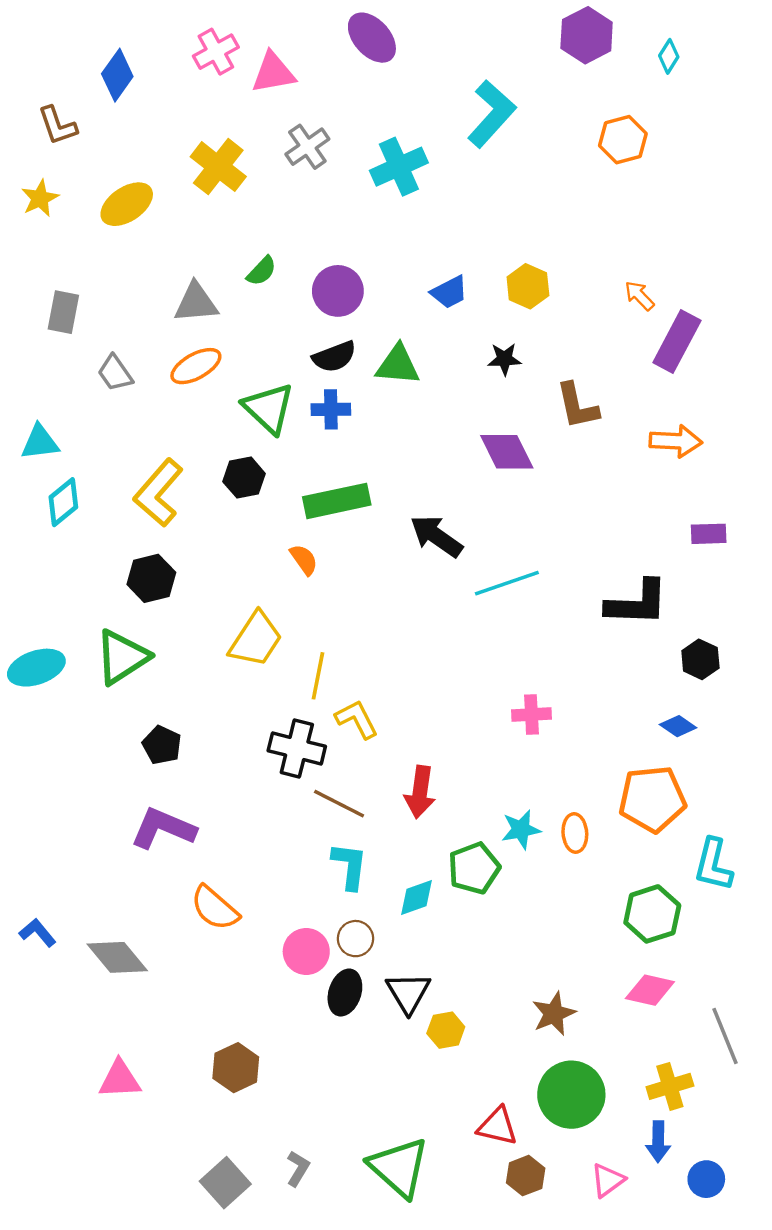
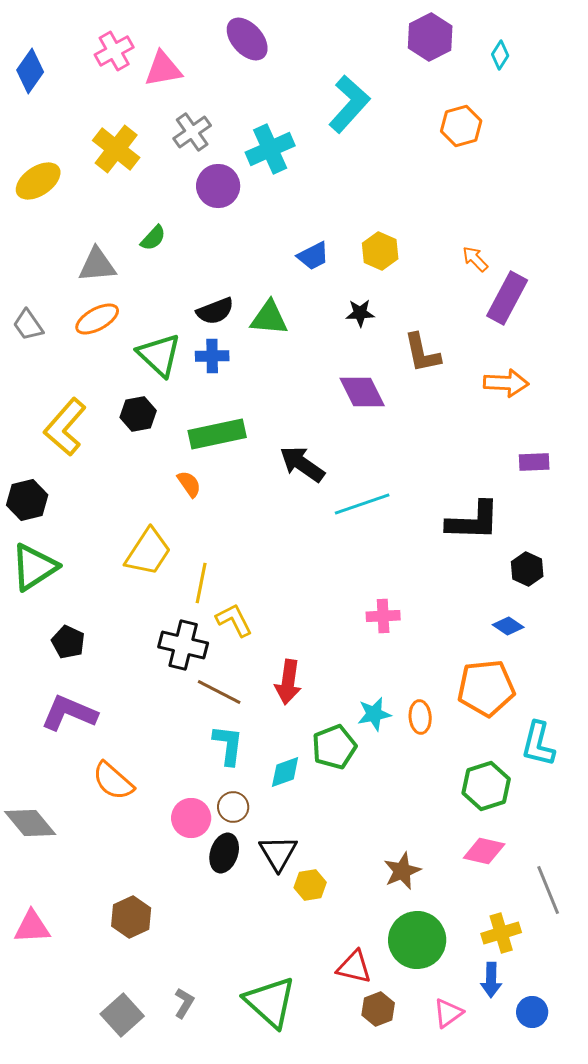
purple circle: (338, 291) -> (218, 186), moved
black hexagon: (151, 578) -> (27, 500), moved

